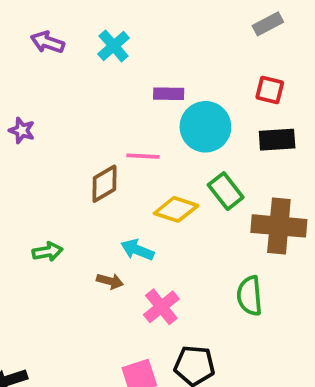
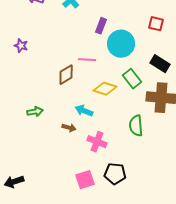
purple rectangle: (169, 94) -> (101, 26), turned -70
black rectangle: (277, 140) -> (160, 64), moved, turned 36
green semicircle: (250, 296) -> (136, 126), moved
pink cross: (161, 307) -> (97, 142), turned -30

